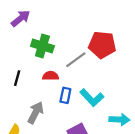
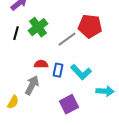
green cross: (42, 46) -> (38, 27), turned 36
red semicircle: (50, 76) -> (41, 64), moved
black line: (17, 78) -> (16, 33), moved

